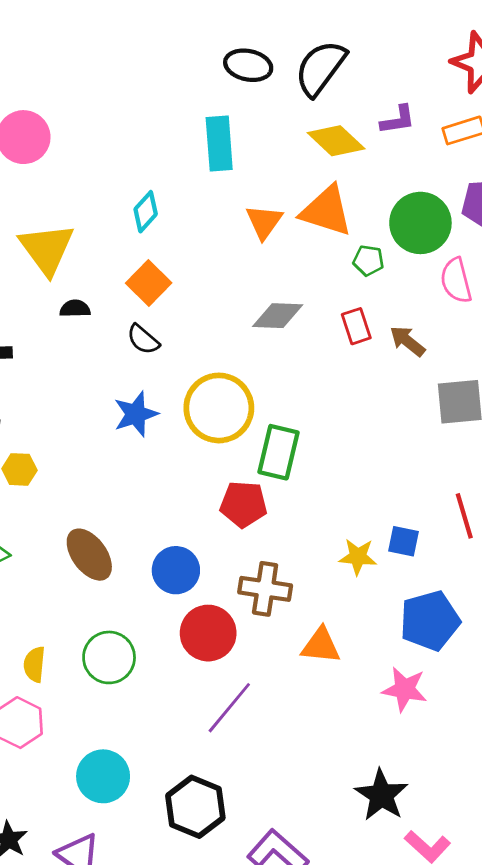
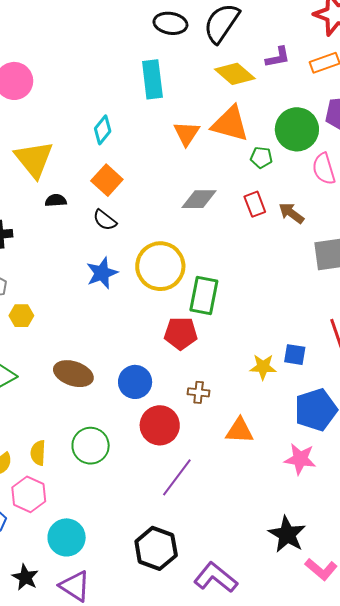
brown ellipse: (89, 555) -> (73, 374), turned -33
brown cross: (265, 589) -> (199, 392), size x0.6
cyan circle: (103, 776) -> (67, 537), moved

